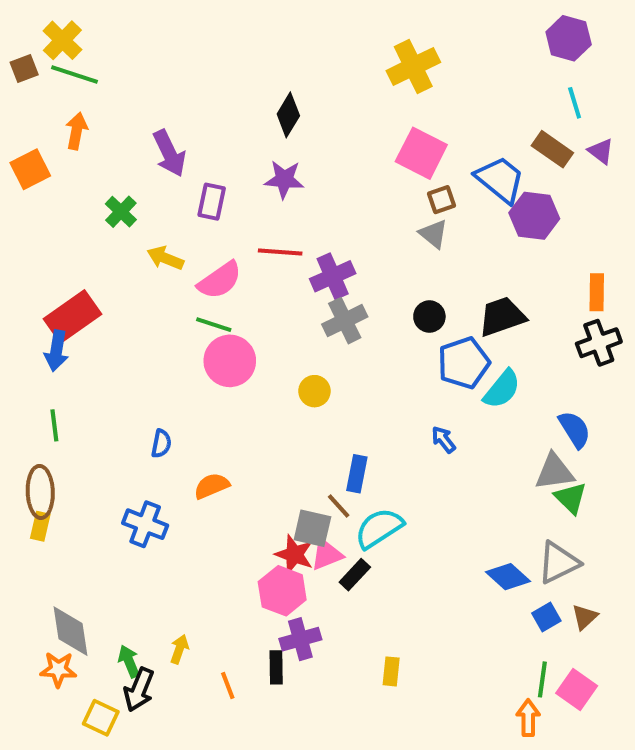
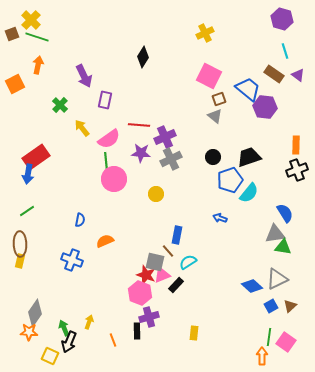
yellow cross: (413, 66) -> (205, 33), size x0.7
purple star: (284, 179) -> (141, 153), moved
yellow arrow: (165, 258) -> (82, 128), turned 30
green line: (214, 325) -> (106, 161), turned 66
green line: (54, 425) -> (27, 211), turned 63
blue arrow: (444, 440) -> (220, 218), turned -32
green triangle: (571, 498) -> (283, 247), turned -36
cyan semicircle: (379, 528) -> (188, 262), size x0.7
gray diamond: (70, 631) -> (35, 313), turned 44

